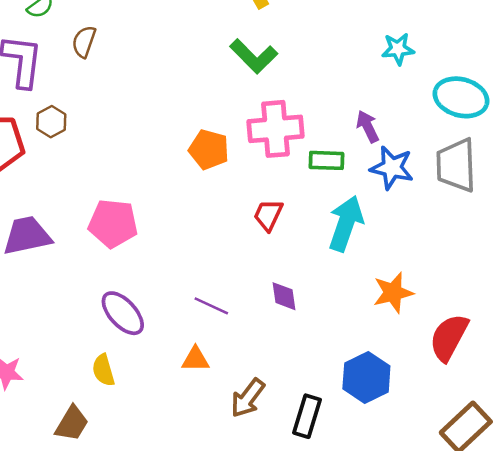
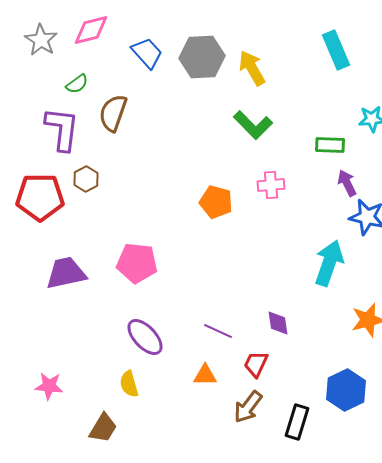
brown semicircle: (84, 42) -> (113, 113), size x1.4
pink cross: (276, 129) -> (271, 185), size x0.6
green rectangle: (326, 160) -> (330, 145), moved
red trapezoid: (268, 215) -> (256, 364), moved

